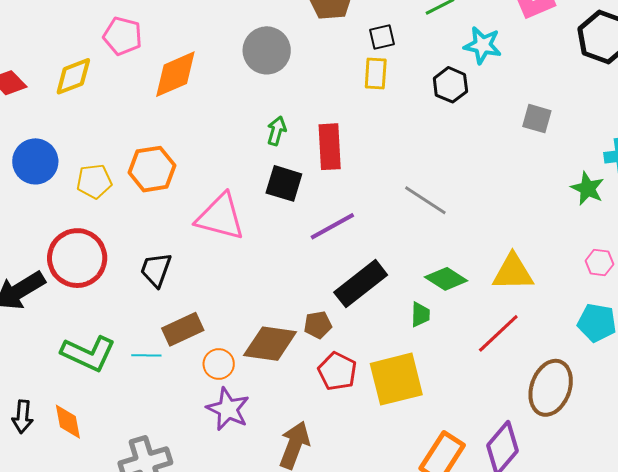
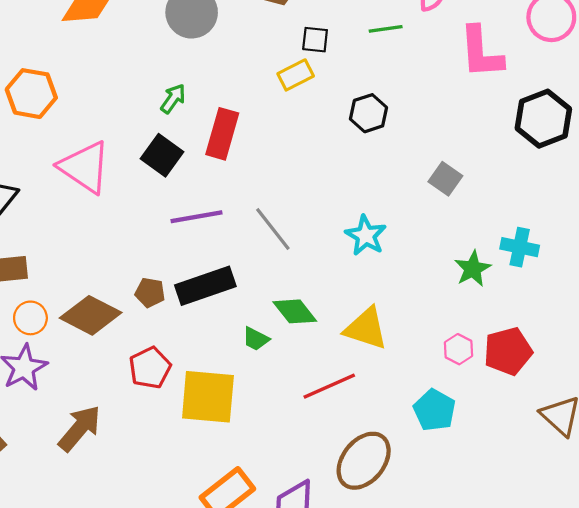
cyan star: (483, 45) -> (366, 235), moved
yellow rectangle: (376, 74) -> (296, 75), turned 40
gray line: (425, 200) -> (273, 229), moved
green trapezoid: (420, 314) -> (256, 339), turned 96
brown pentagon: (318, 325) -> (150, 293), moved

